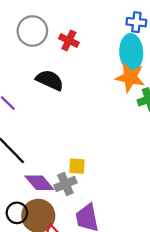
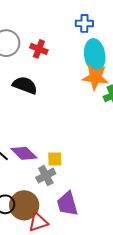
blue cross: (136, 22) -> (84, 23), moved
purple diamond: (39, 183) -> (24, 153), moved

